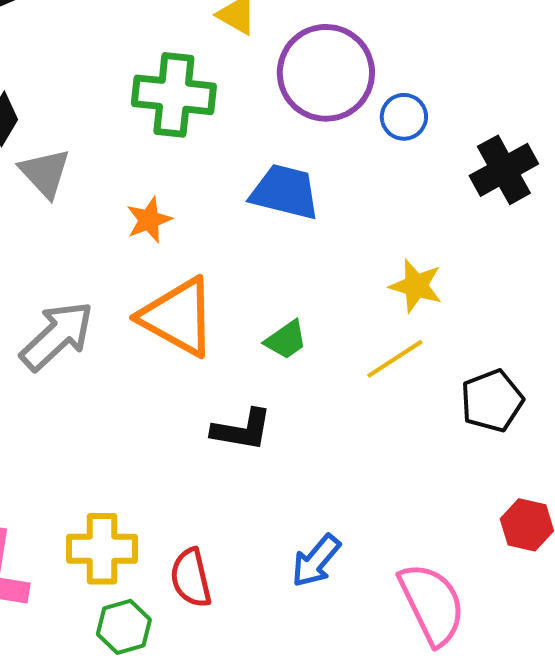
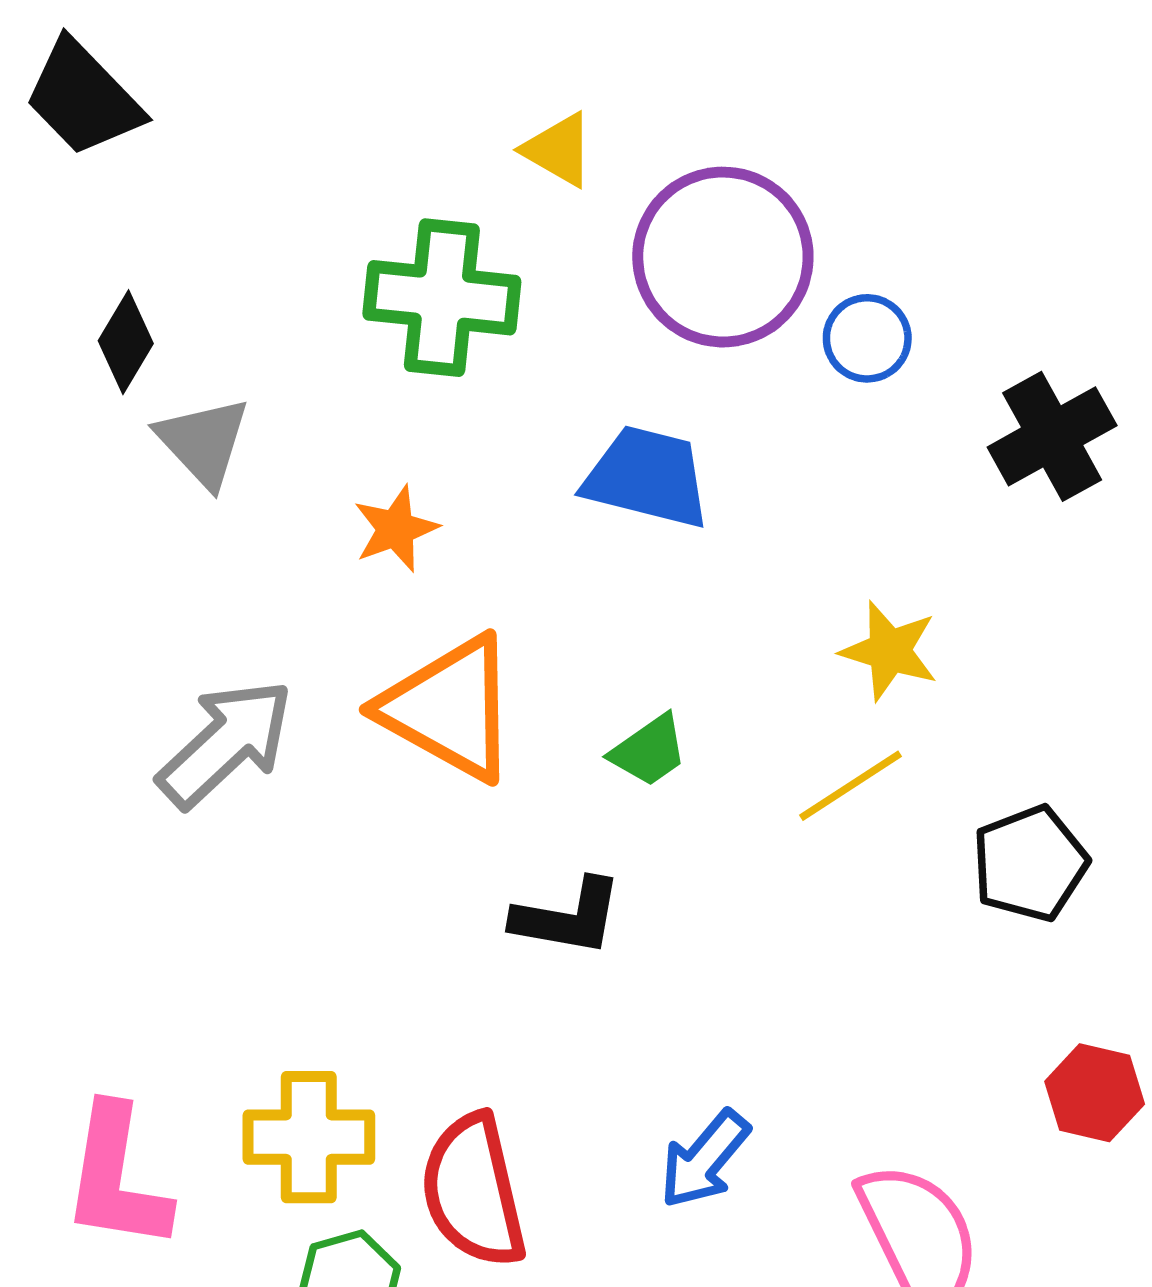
red semicircle: (191, 578) -> (473, 1191), size x1.4

